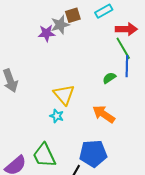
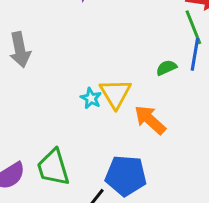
yellow triangle: (64, 95) -> (115, 93), moved
cyan star: (57, 116) -> (91, 98), moved

